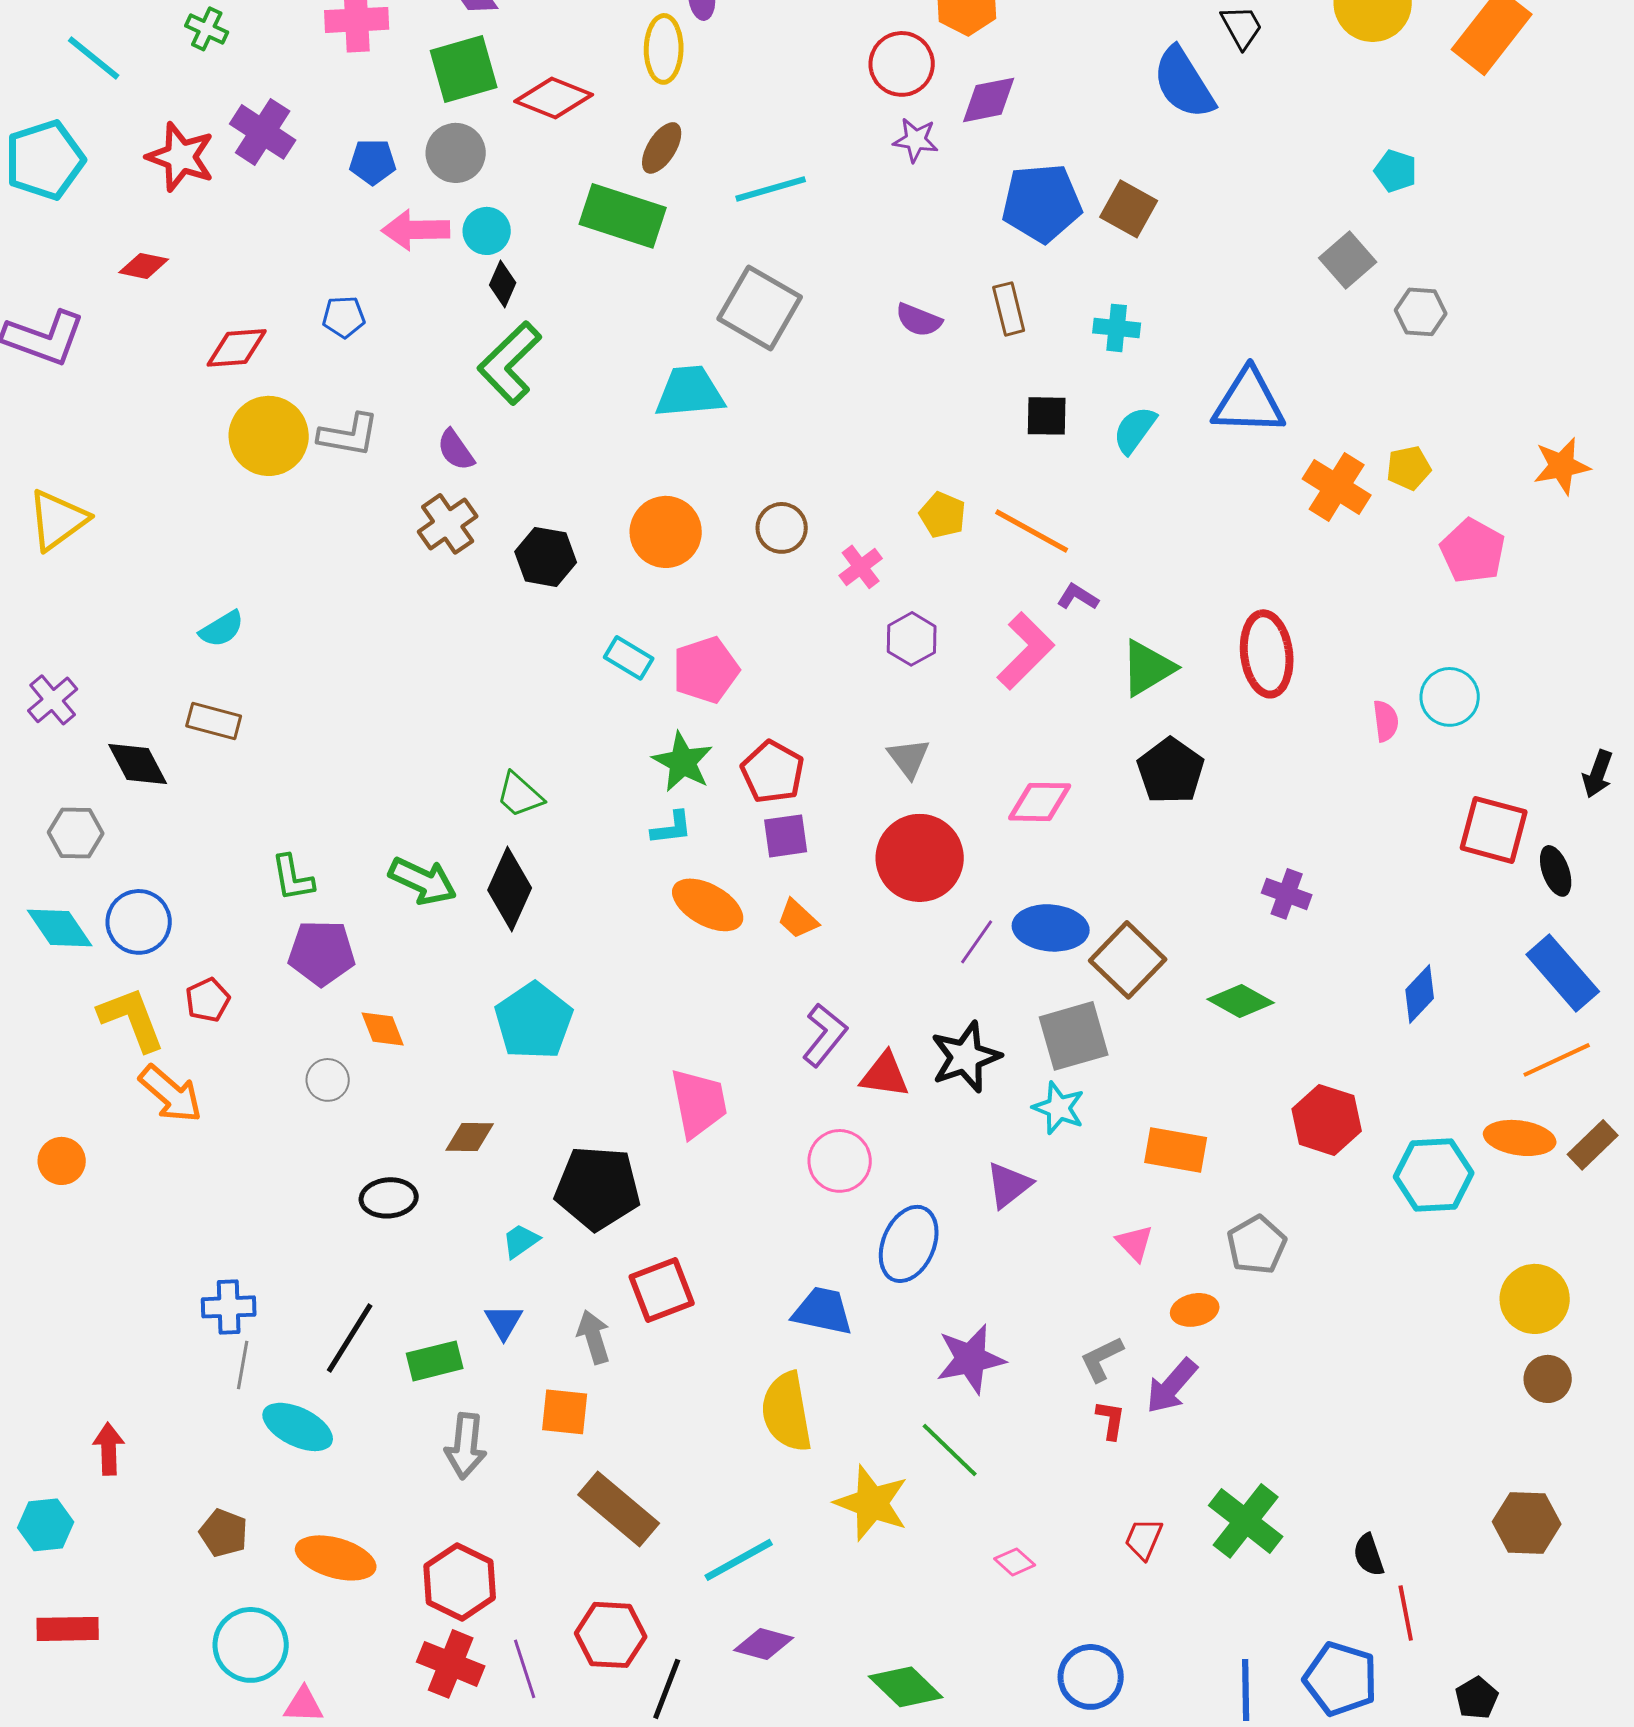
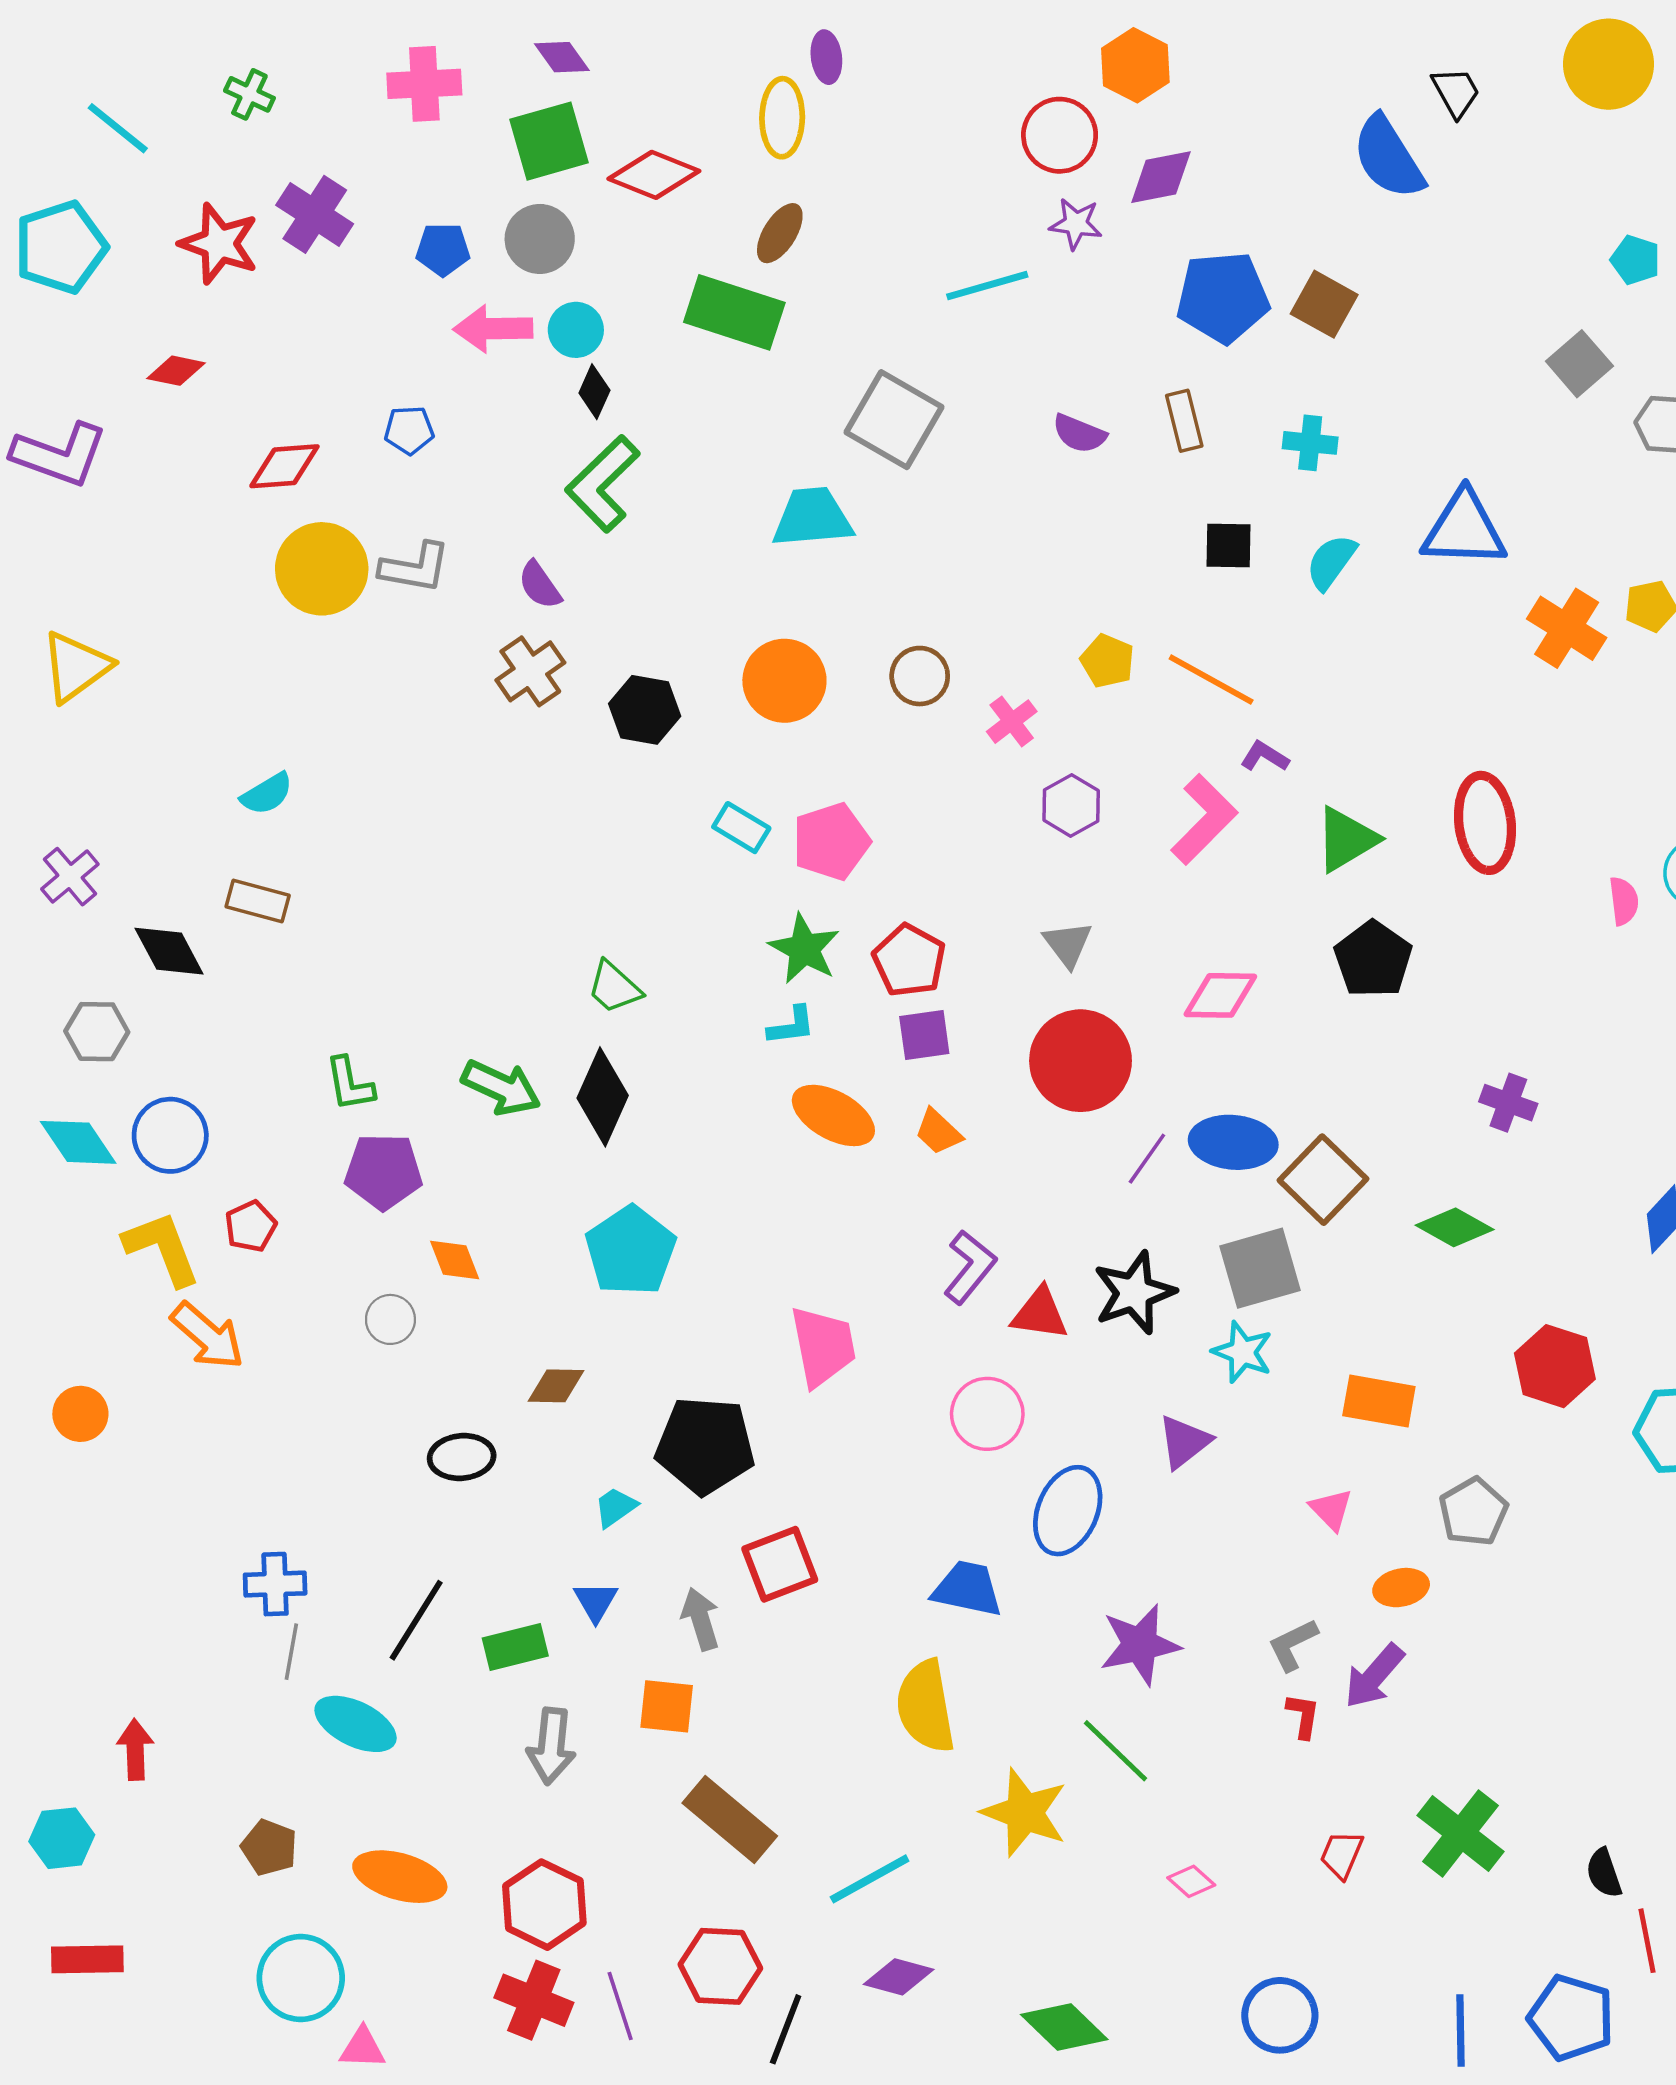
cyan line: (771, 189) -> (987, 286), moved

